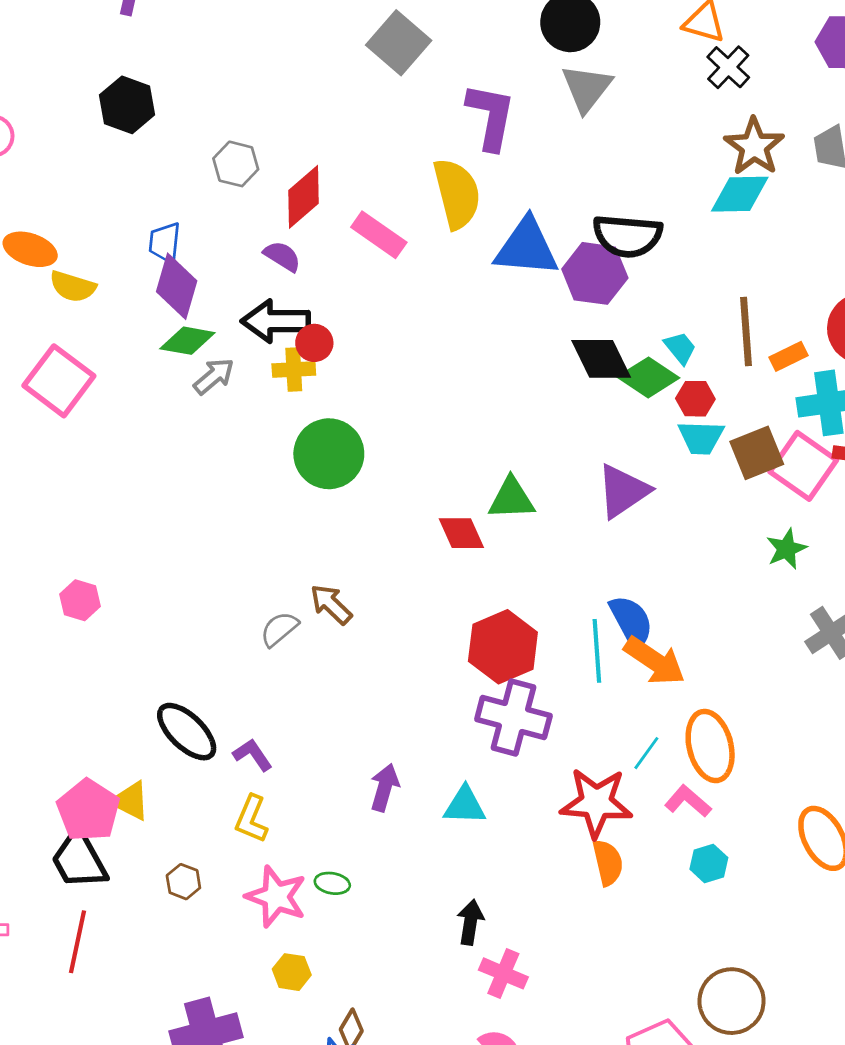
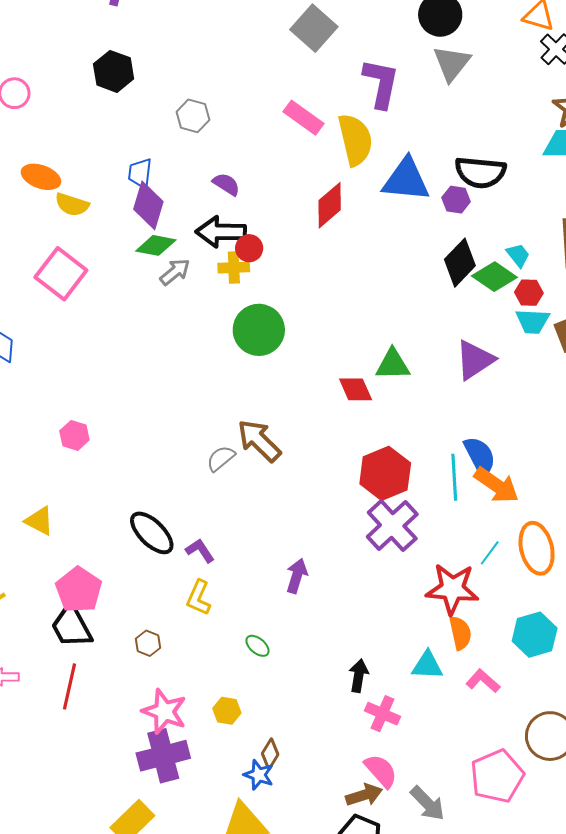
red diamond: (303, 197) -> (330, 205), moved
pink rectangle: (379, 235) -> (303, 118), moved
purple hexagon: (595, 273) -> (456, 200), size x0.6
black diamond: (601, 359) -> (460, 263), turned 69
brown arrow: (331, 604) -> (259, 441), size x1.4
purple cross: (513, 718) -> (392, 526), turned 32
yellow triangle: (130, 801) -> (39, 521), moved
pink L-shape: (688, 801) -> (483, 681), moved
cyan triangle: (465, 805) -> (427, 665), moved
cyan hexagon: (709, 863) -> (535, 635), size x1.6
green ellipse: (332, 883) -> (257, 646), turned 30
pink star: (276, 897) -> (164, 712), moved

